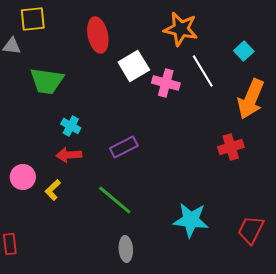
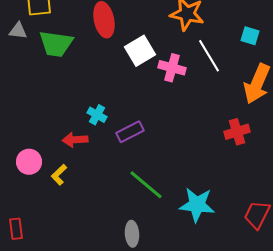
cyan square: (244, 51) -> (250, 36), turned -30
green trapezoid: (47, 81) -> (56, 44), moved
cyan cross: (71, 126) -> (97, 115), moved
green line: (115, 200) -> (146, 185), moved

